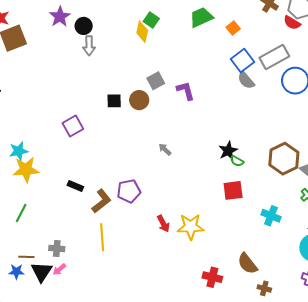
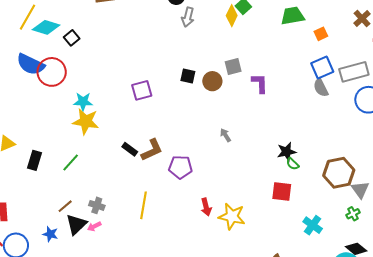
gray arrow: (89, 46) -> (188, 17), moved
brown L-shape: (101, 201) -> (152, 150), moved
brown line: (26, 257) -> (65, 206), turned -56
blue star: (16, 272) -> (50, 234), moved

